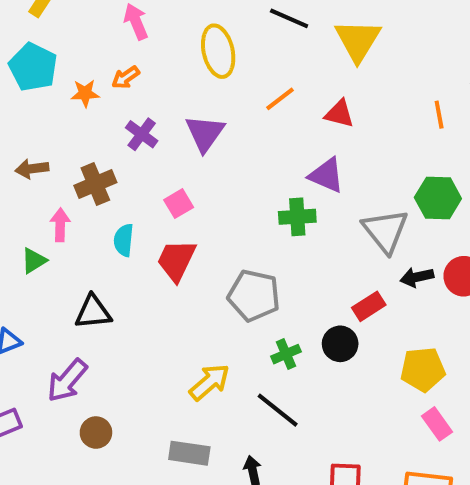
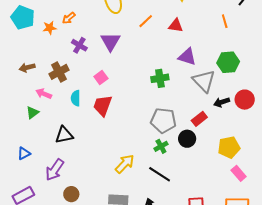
purple triangle: (326, 175) -> (187, 57), moved
pink arrow: (60, 225) -> (44, 94), turned -63
gray pentagon: (254, 295) -> (163, 120), moved

